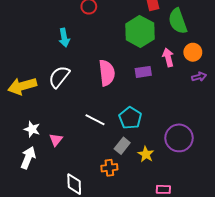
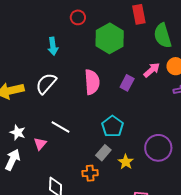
green hexagon: (140, 31) -> (110, 38), moved
pink arrow: (168, 57) -> (152, 70), turned 60
purple rectangle: (143, 72) -> (127, 83), turned -56
white line: (95, 120) -> (61, 127), moved

